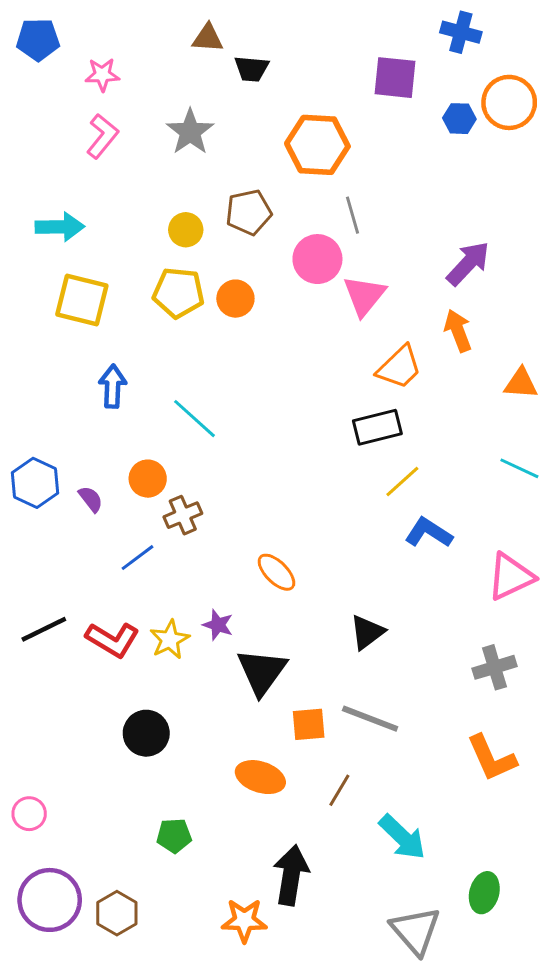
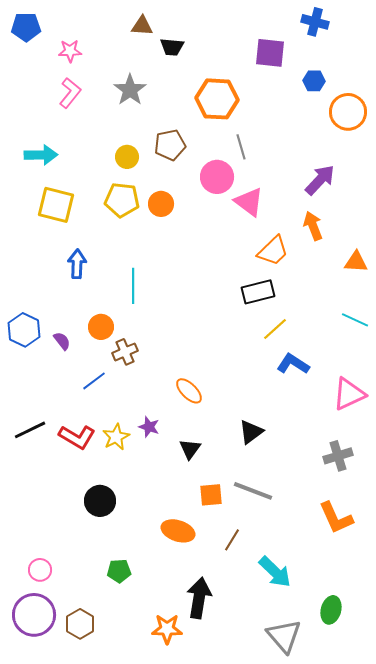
orange circle: (509, 102) -> (348, 112), moved
pink triangle: (364, 296) -> (249, 202), turned -32
cyan line: (195, 419) -> (133, 286), turned 48
black triangle: (262, 672) -> (190, 449), moved, size x0.6
pink circle: (29, 814) -> (40, 570), moved

